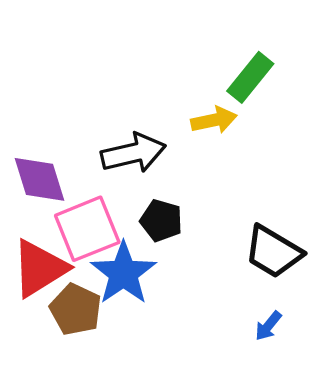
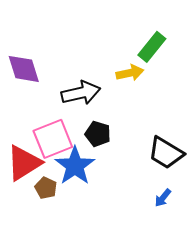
purple diamond: (40, 179) -> (24, 69), moved
brown pentagon: (76, 309) -> (46, 188), size x0.7

